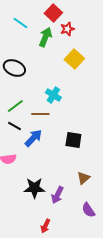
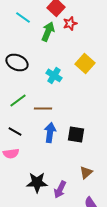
yellow square: (74, 59) -> (85, 63), moved
cyan cross: (53, 95) -> (54, 75), moved
black line: (14, 126) -> (15, 131), moved
blue arrow: (33, 138) -> (50, 132), moved, turned -36

